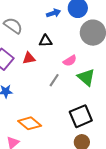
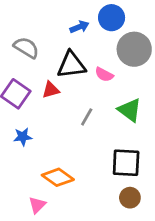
black triangle: (46, 41) -> (71, 65), size x1.6
pink semicircle: (70, 61) -> (104, 75), moved, turned 64
black square: (81, 116) -> (126, 163), turned 30

